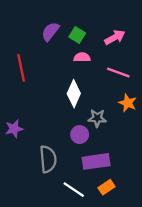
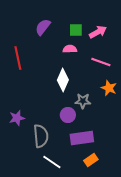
green square: (77, 35) -> (76, 30), moved, turned -32
purple star: (14, 129) -> (17, 118), moved
white line: (74, 190) -> (52, 162), moved

